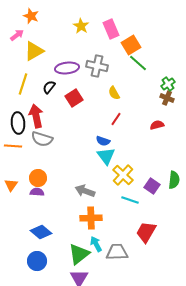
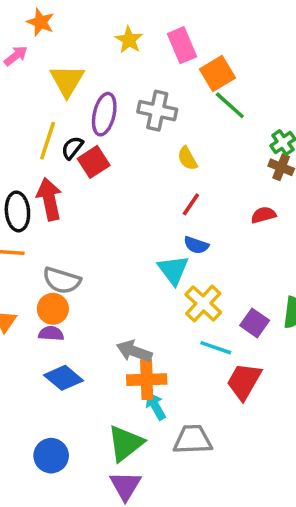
yellow triangle: (34, 51) -> (67, 81), moved, turned -30
purple ellipse: (67, 68) -> (104, 114), turned -70
yellow line: (23, 84) -> (48, 141), moved
red square: (74, 98) -> (94, 162), moved
gray semicircle: (42, 139) -> (62, 280), moved
blue semicircle: (103, 141) -> (196, 245), moved
gray arrow: (85, 191) -> (134, 351), moved
blue diamond: (41, 232) -> (63, 378), moved
red trapezoid: (146, 232) -> (244, 381), moved
cyan arrow: (96, 244) -> (156, 406), moved

